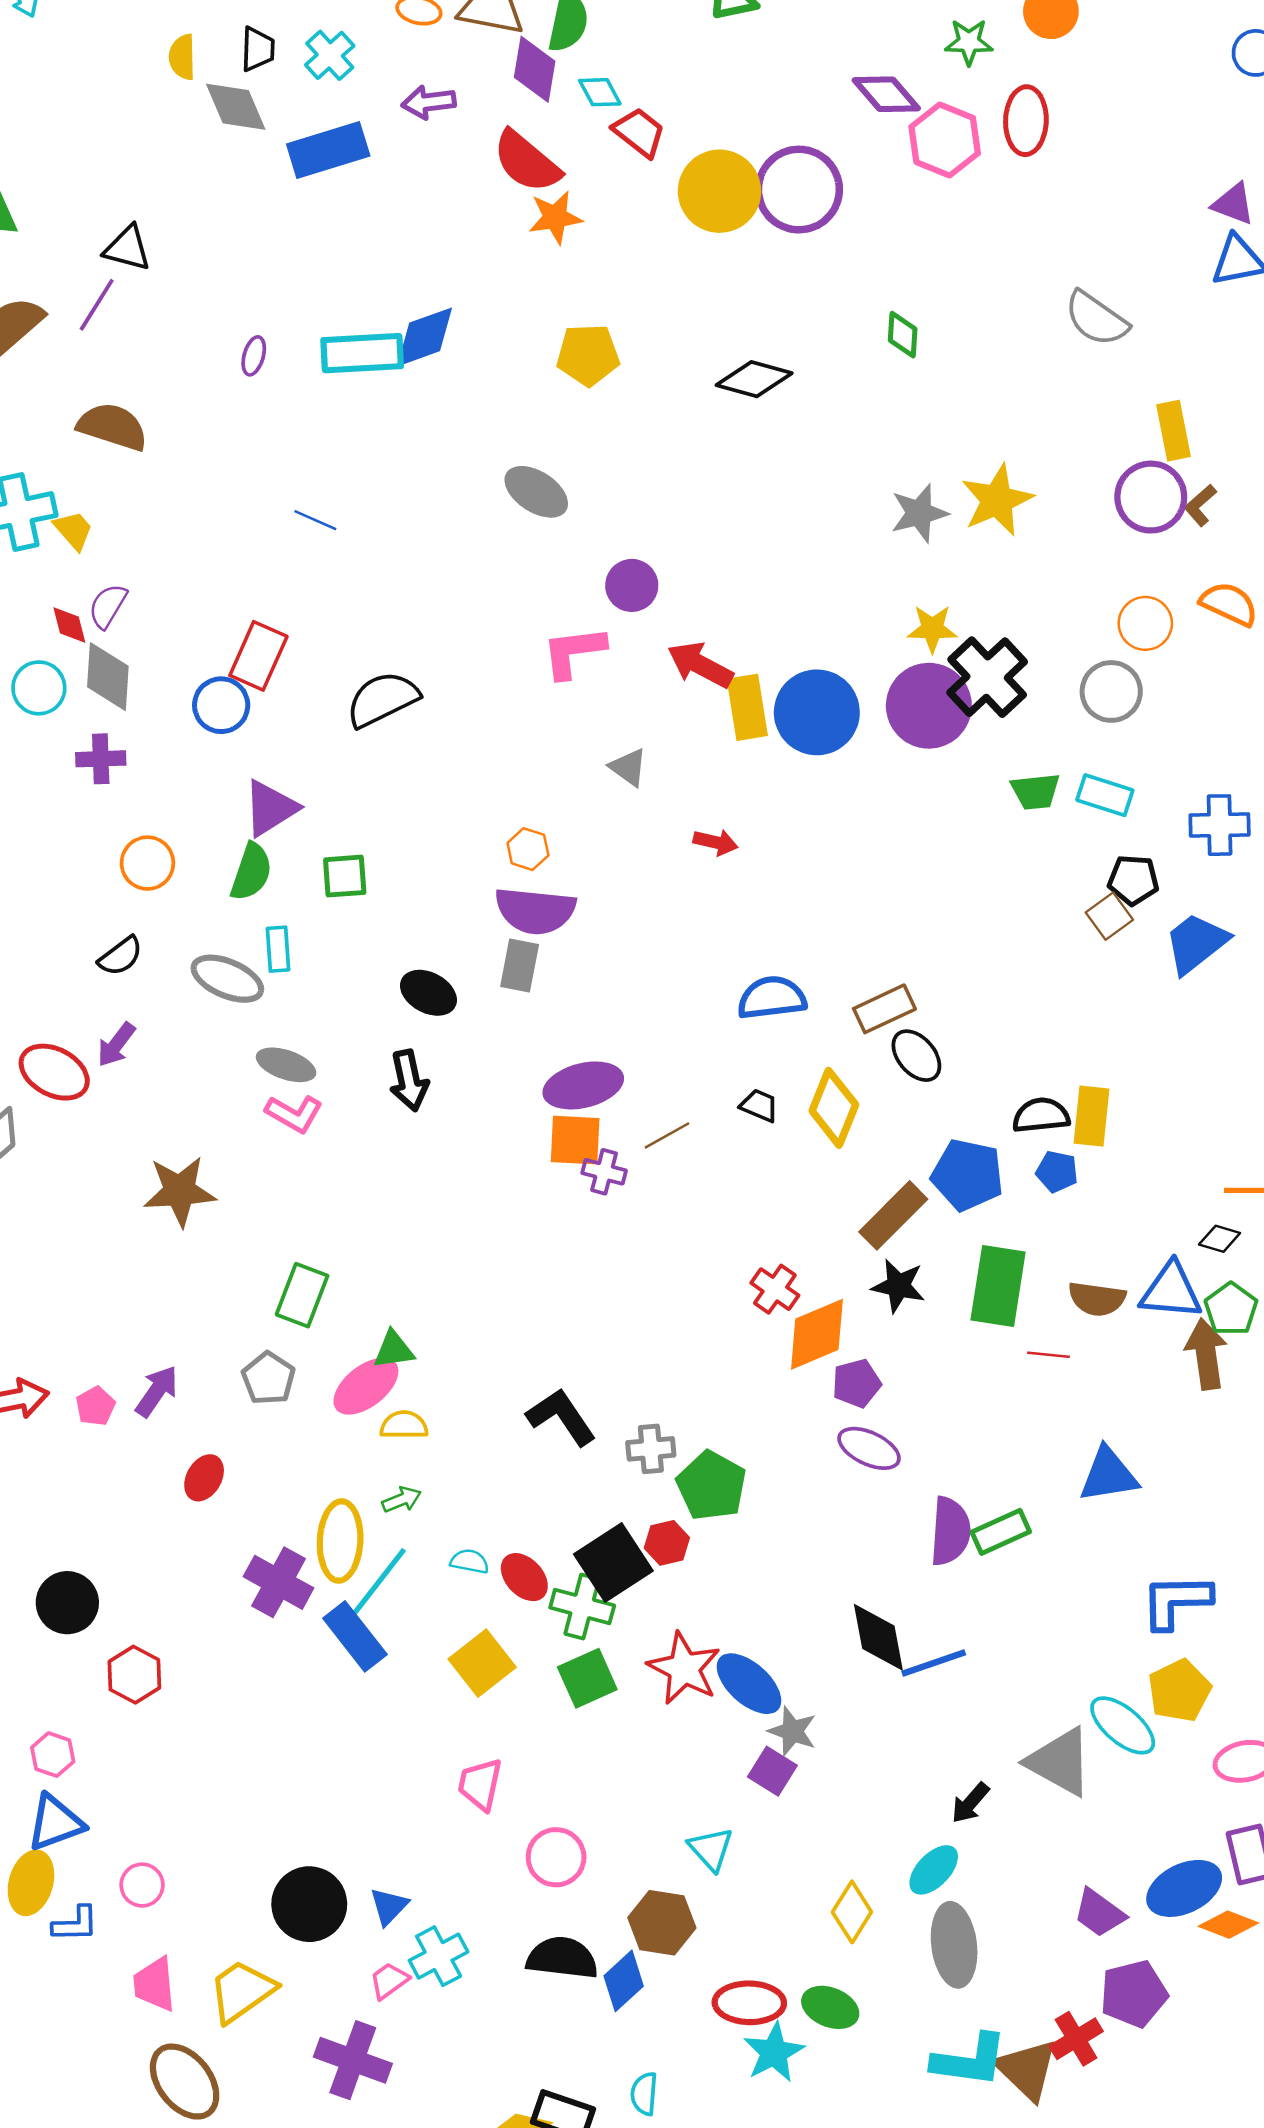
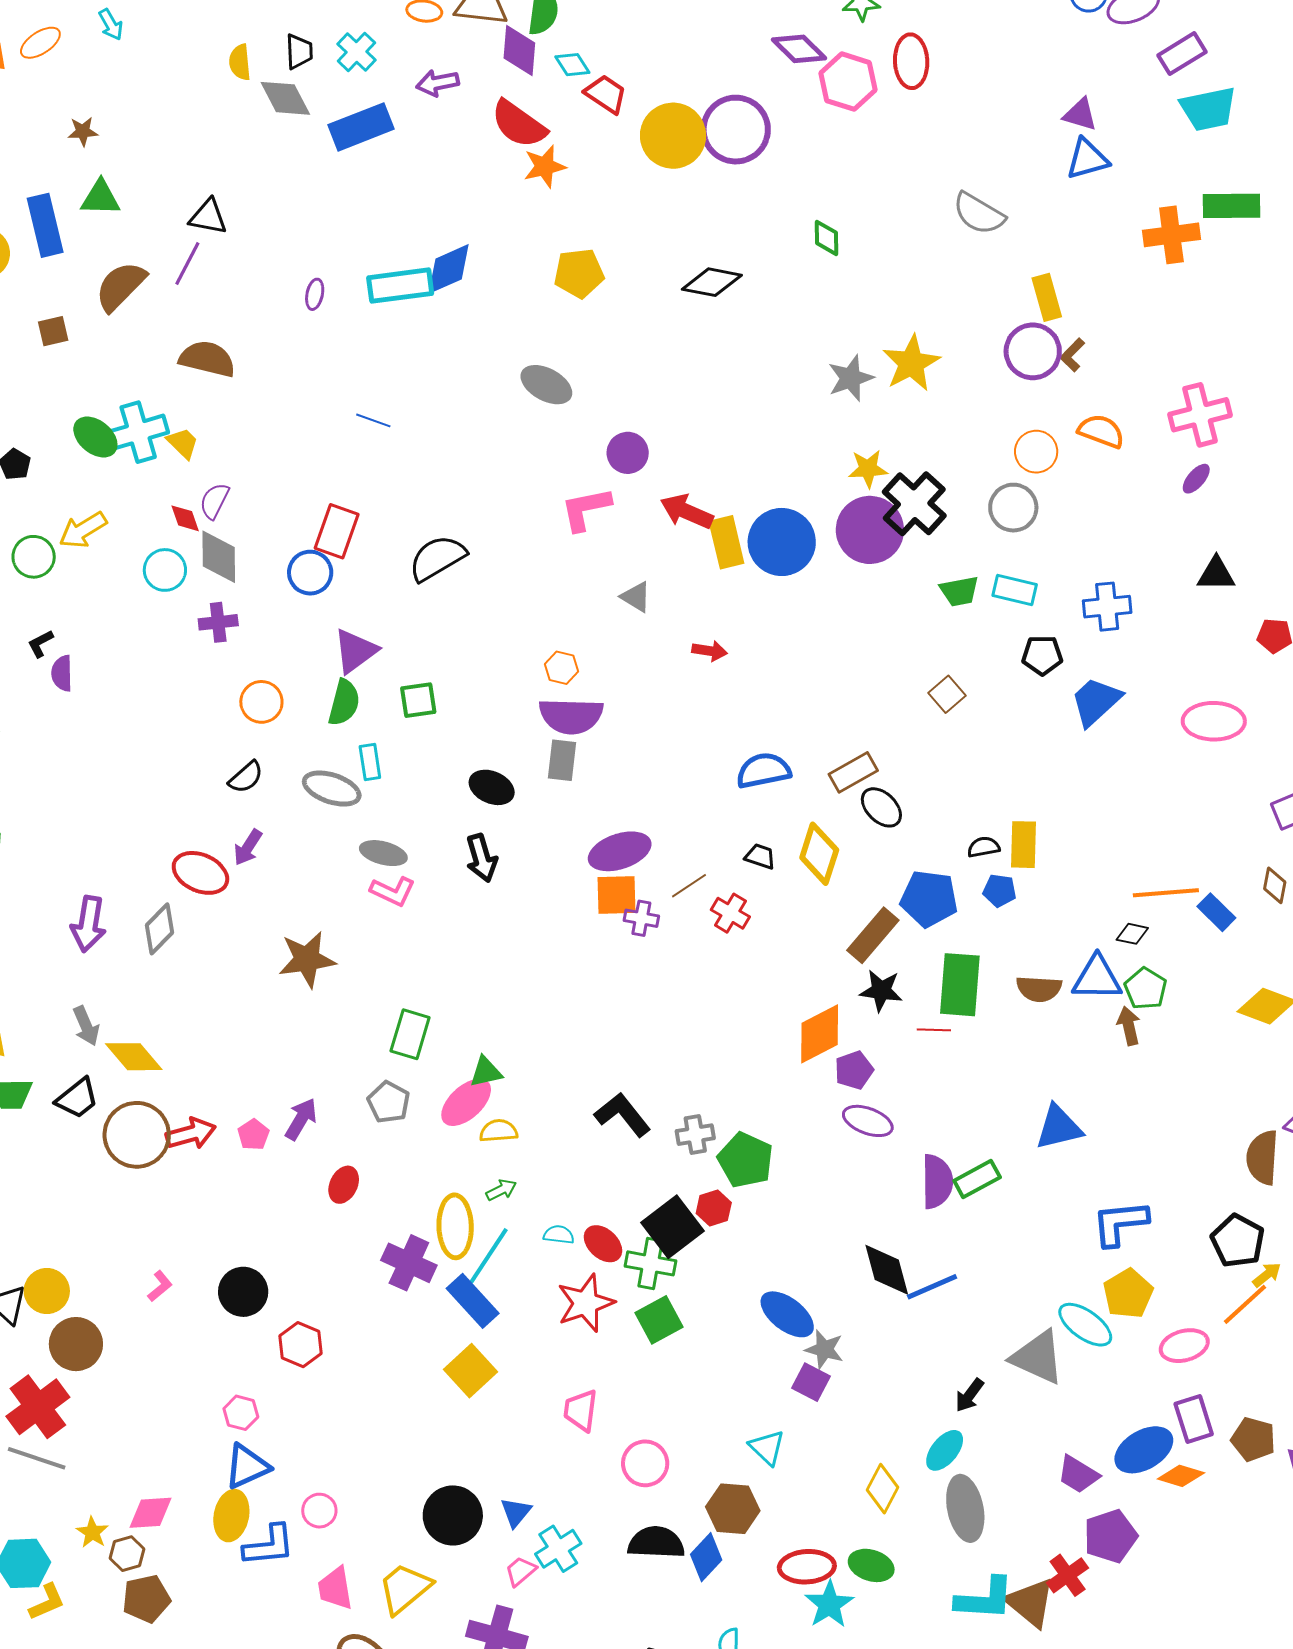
brown square: (1109, 916) -> (947, 694), moved
black semicircle: (1041, 1115) -> (984, 847), size x0.7
red cross: (775, 1289) -> (730, 913), moved
brown arrow: (1206, 1354) -> (1129, 1026), size x0.7
red line: (1048, 1355) -> (934, 1030), moved
yellow square: (482, 1663) -> (471, 1371), moved
red star: (684, 1668) -> (586, 1303), moved, turned 30
blue L-shape: (75, 1924) -> (269, 1545), size x1.4

